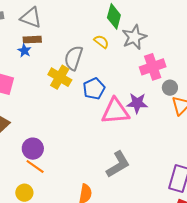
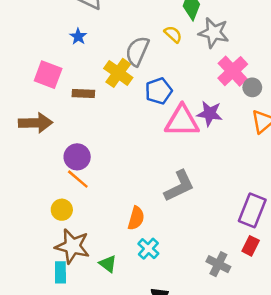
gray star: (134, 37) -> (214, 33), turned 30
brown rectangle: (32, 40) -> (83, 93), moved
pink cross: (153, 67) -> (233, 71), turned -30
gray circle: (170, 88) -> (252, 87), moved

